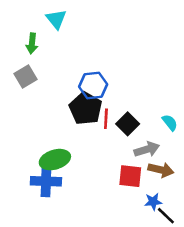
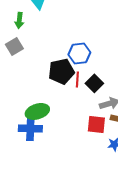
blue hexagon: (93, 86) -> (79, 53), moved
black pentagon: (86, 108) -> (61, 71), turned 30

